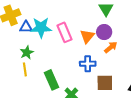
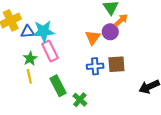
pink rectangle: (65, 32) -> (50, 51), moved
orange arrow: (111, 47) -> (121, 20), moved
brown square: (105, 83) -> (116, 64), moved

